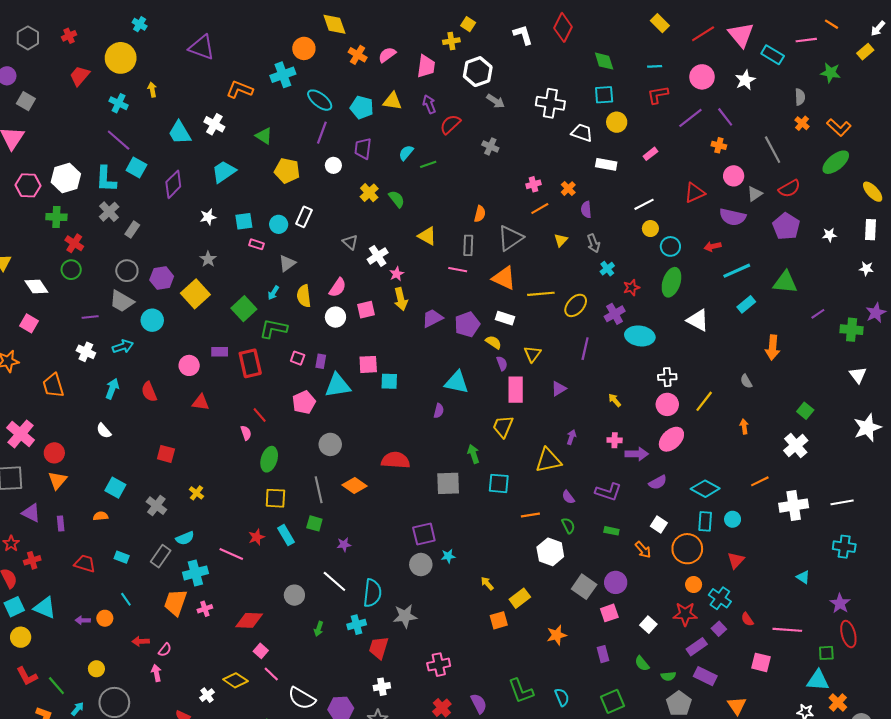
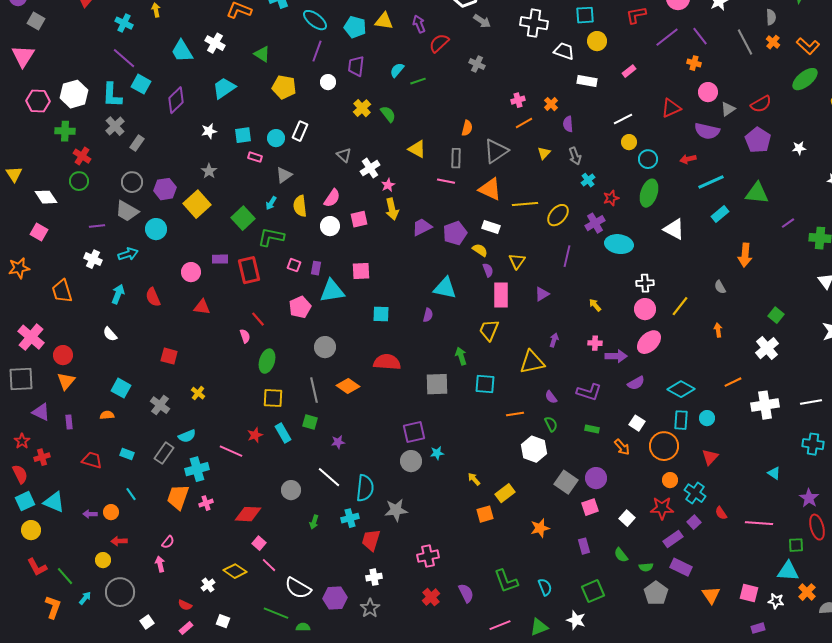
gray line: (773, 150) -> (745, 42), moved
cyan square: (389, 381) -> (381, 314), moved
red arrow: (141, 641) -> (119, 541), moved
pink square: (761, 662) -> (749, 593), moved

